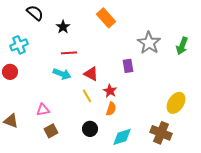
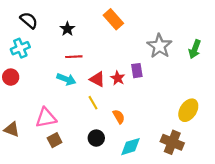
black semicircle: (35, 13) -> (29, 20), moved
red star: (110, 91) -> (118, 78), moved
orange semicircle: (111, 109) -> (119, 117), turned -48
pink triangle: (43, 110) -> (46, 118), size x1.5

